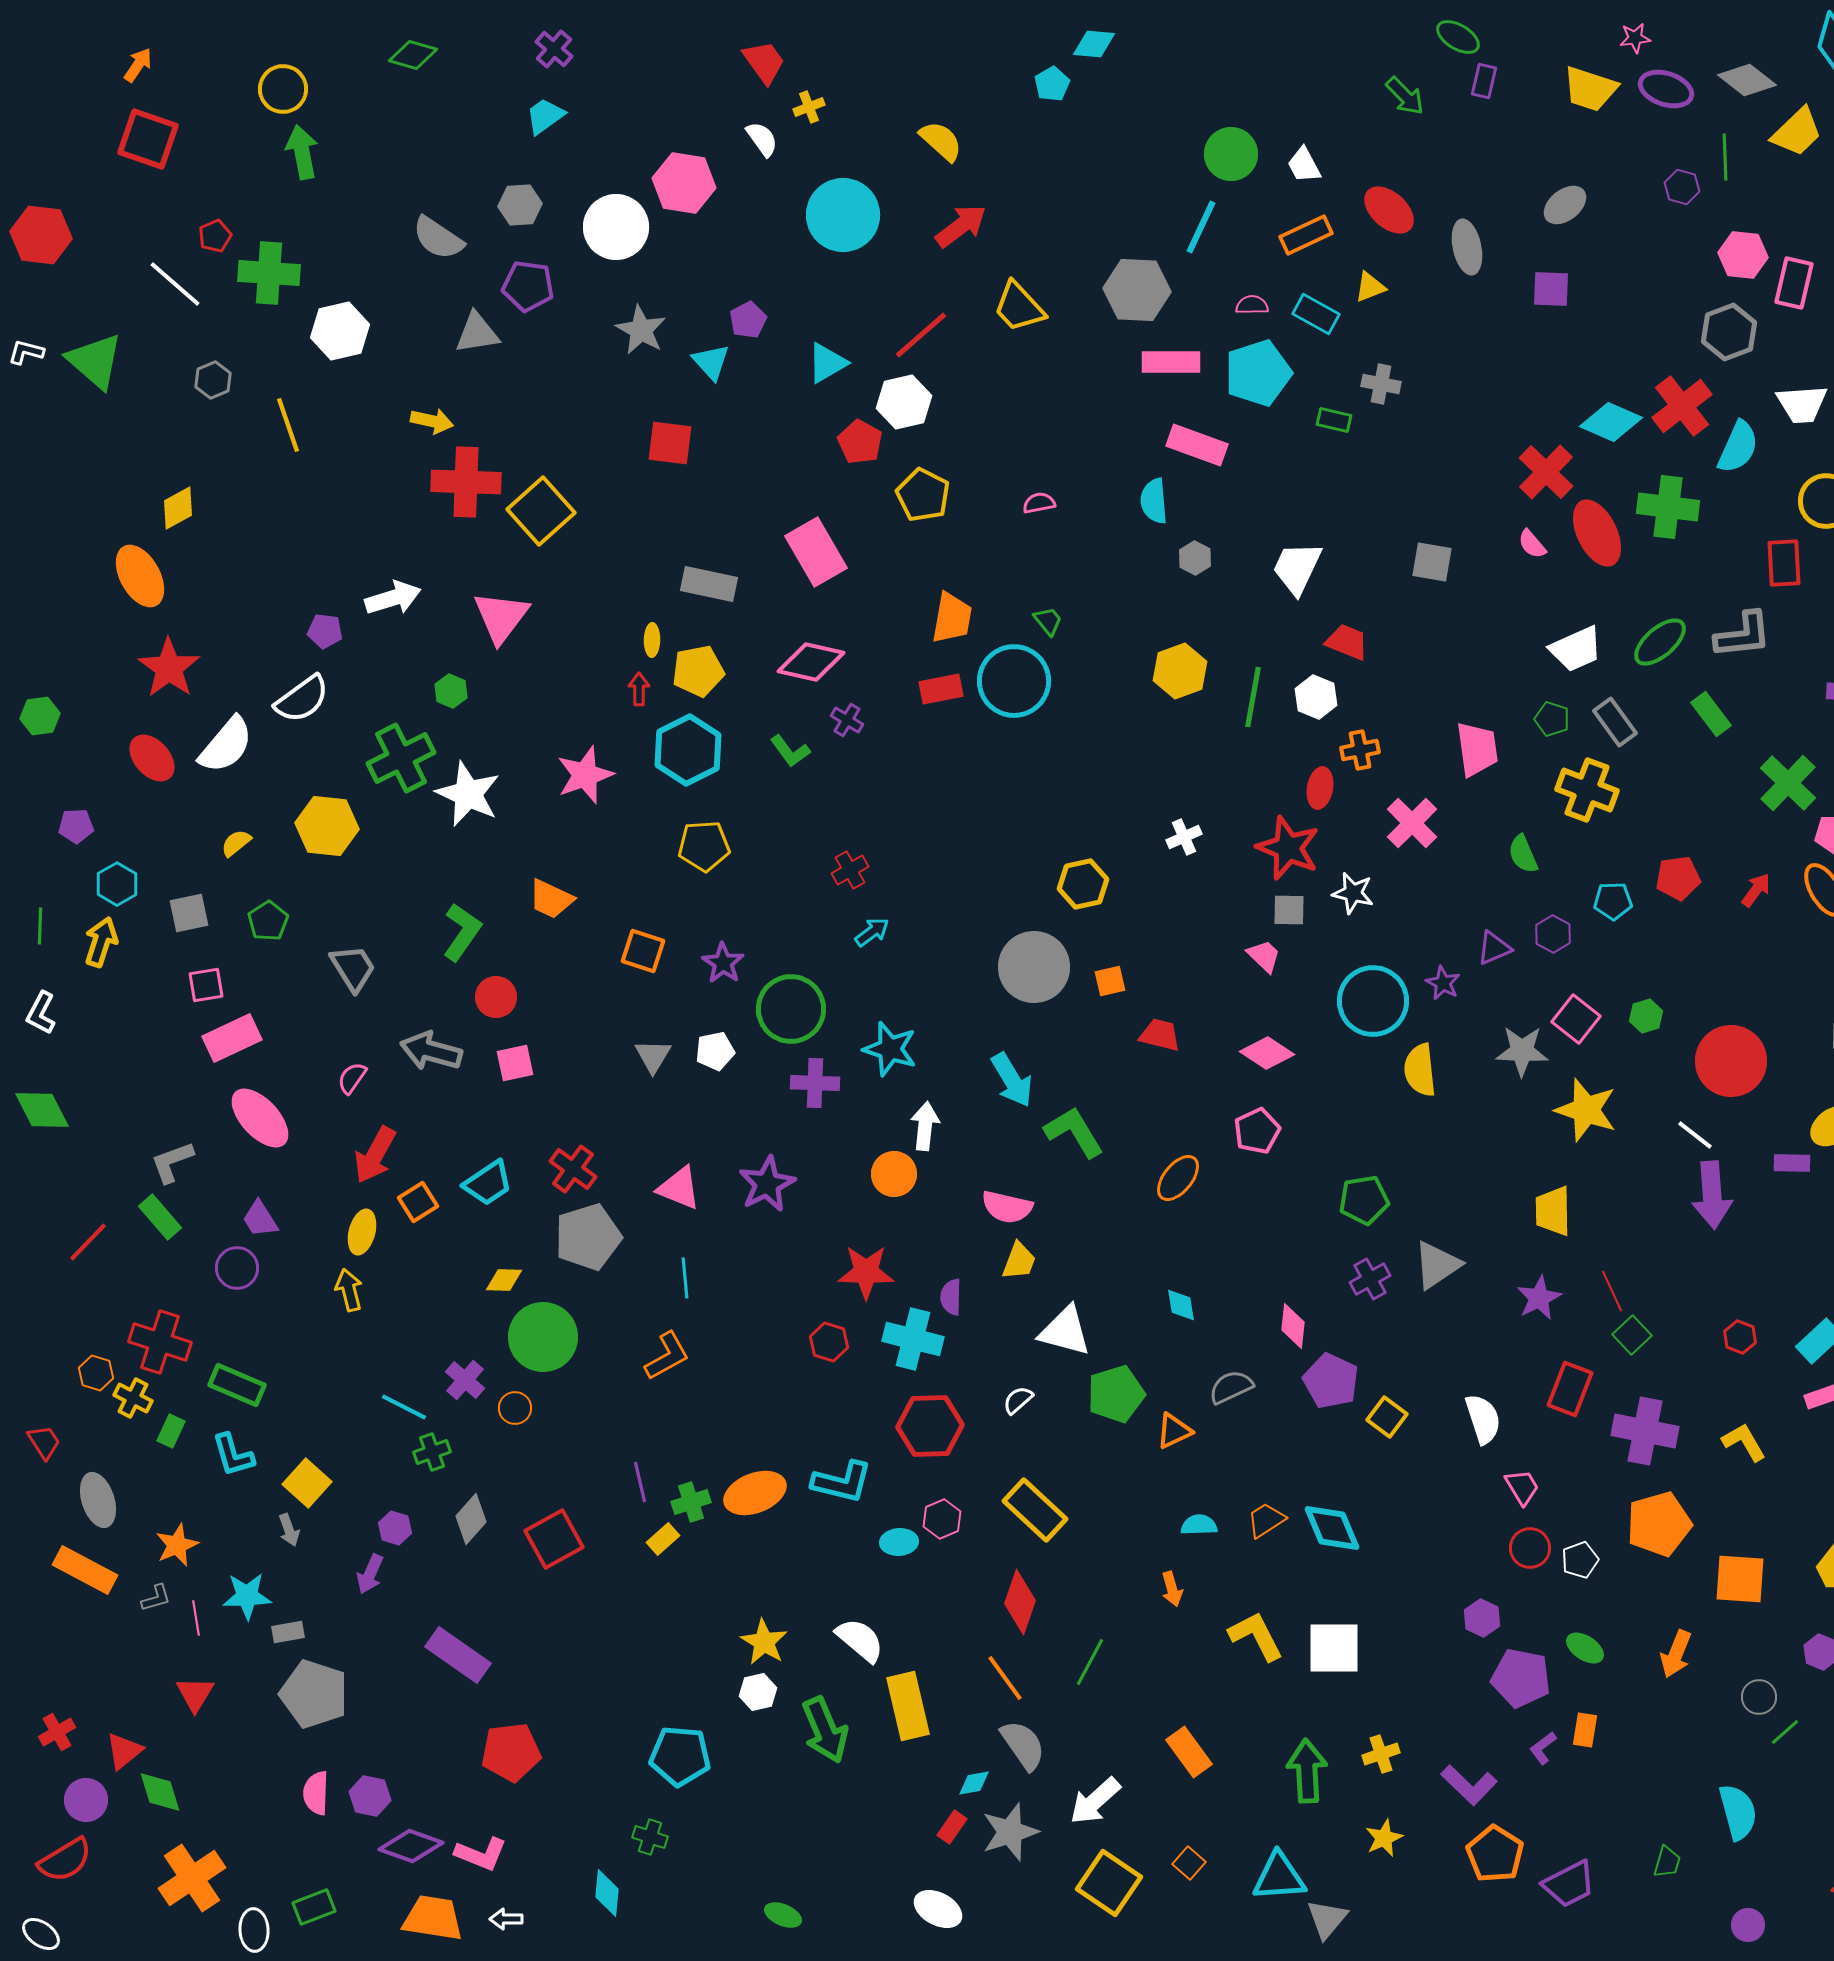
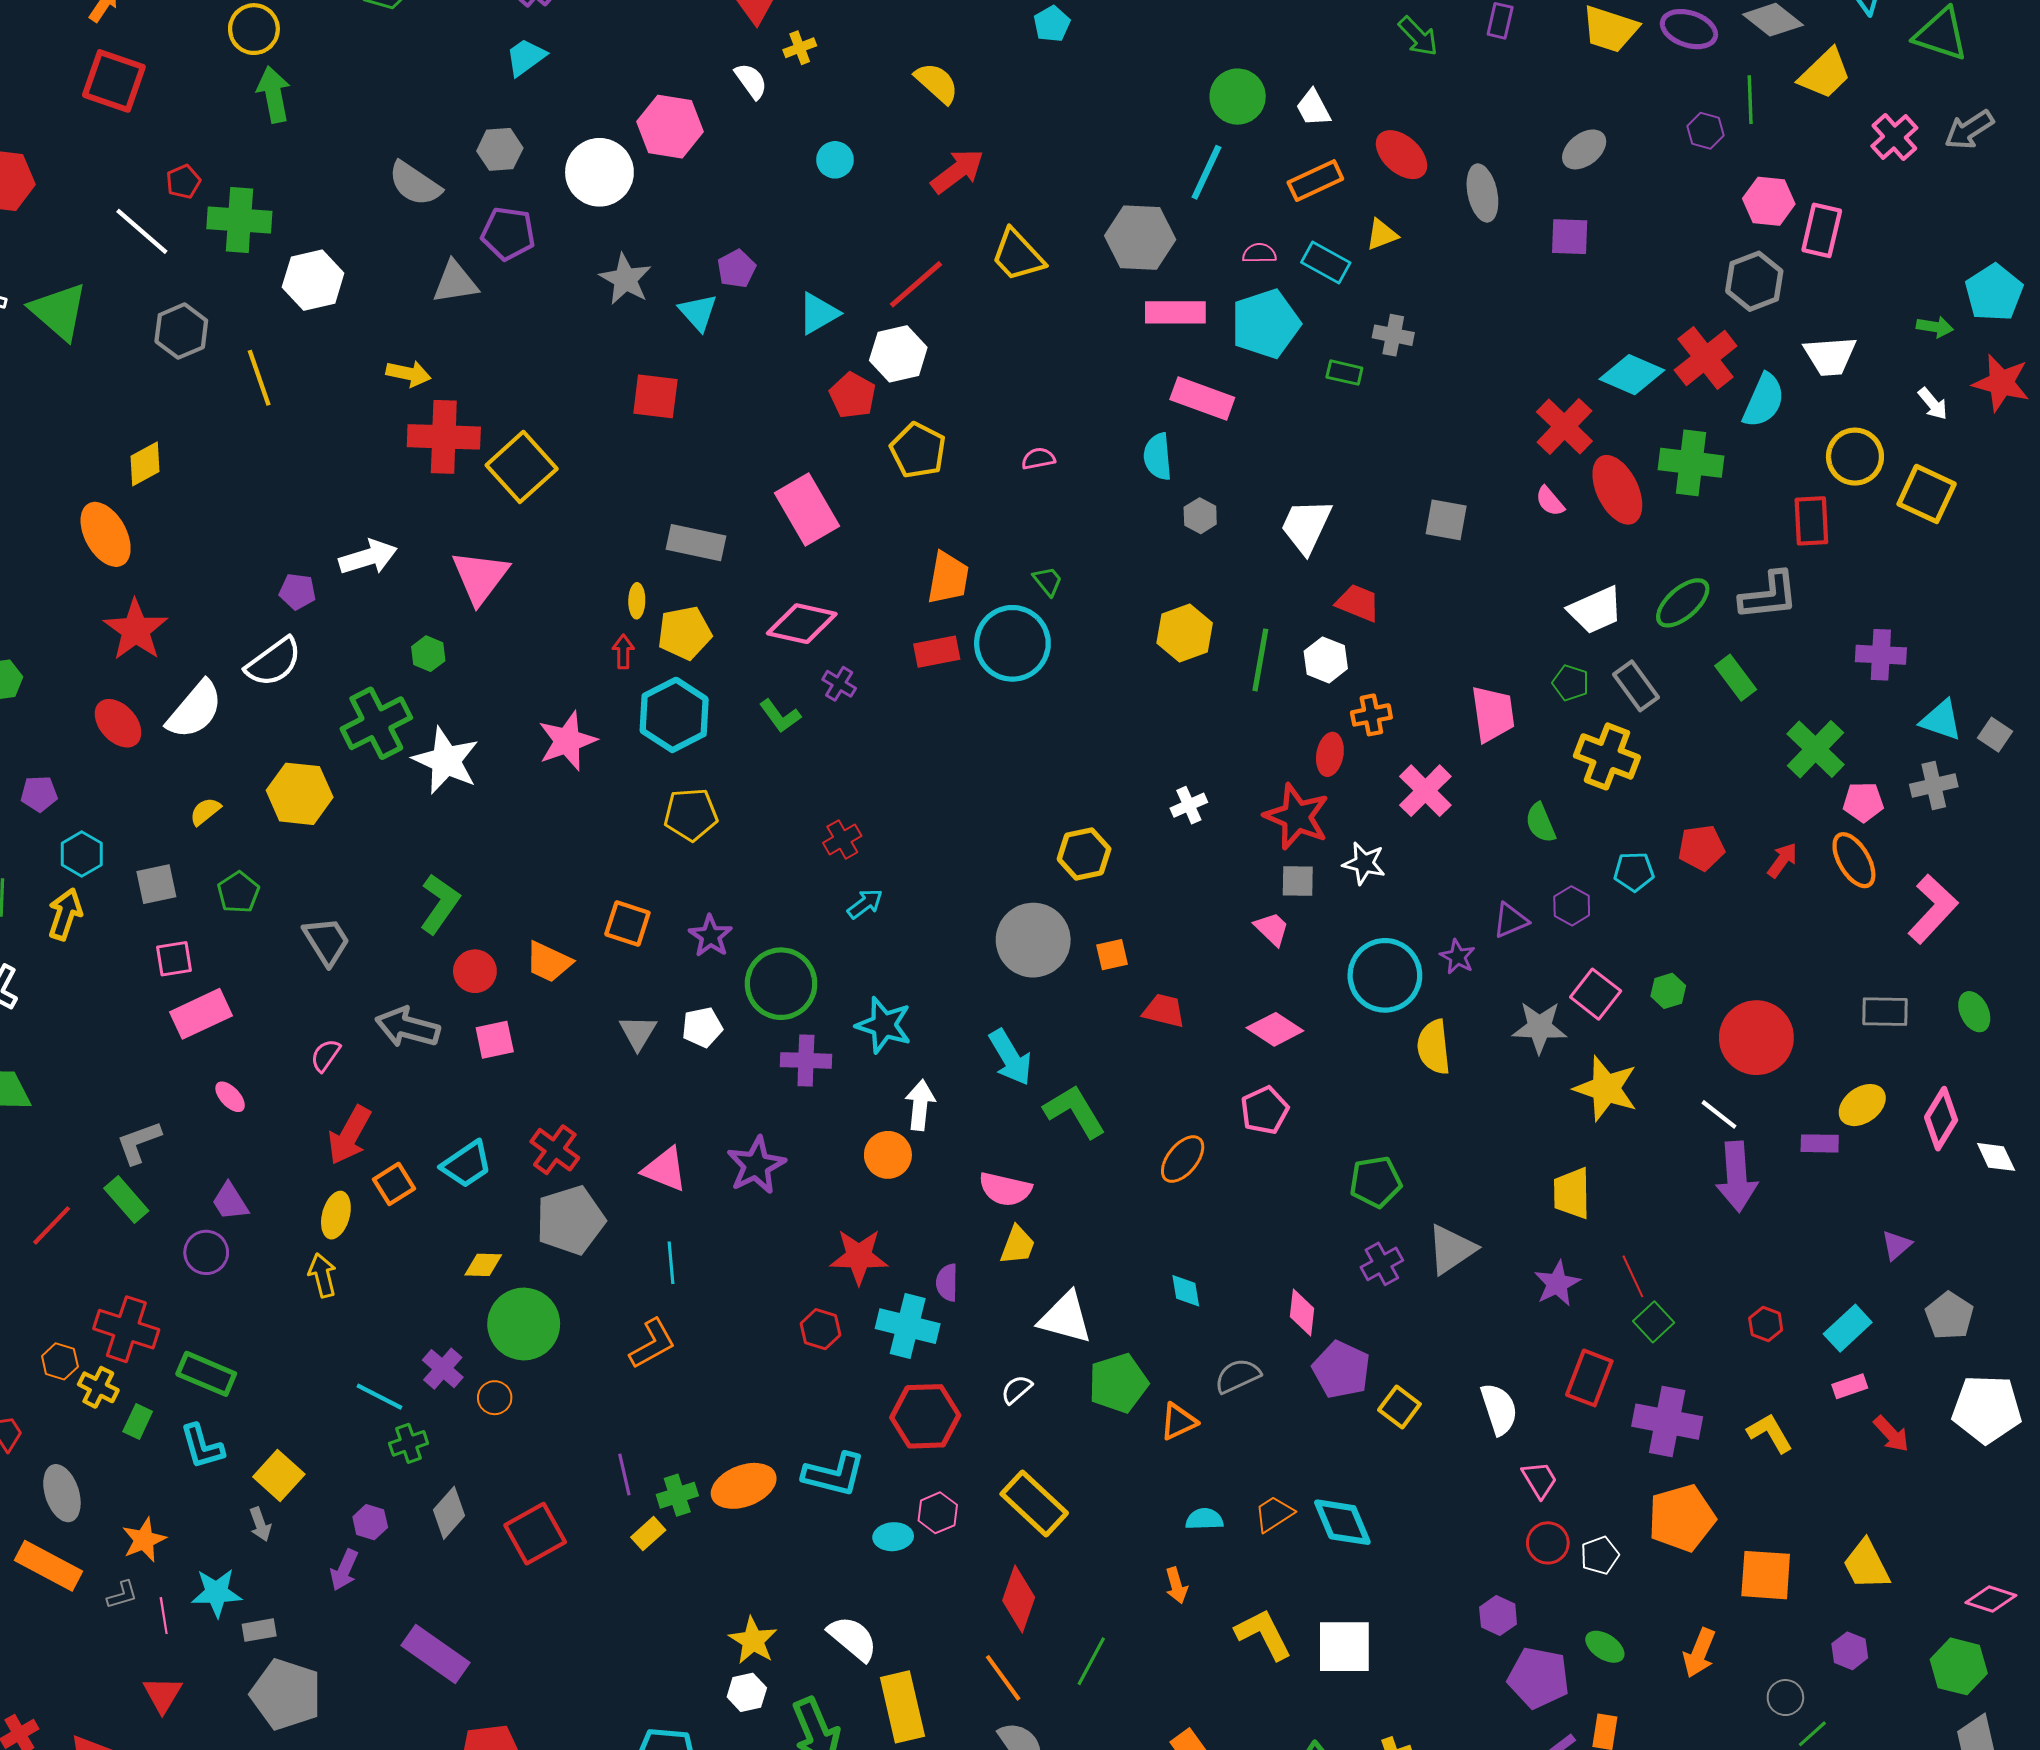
cyan circle: (843, 215) -> (835, 160), size x0.5
gray hexagon: (213, 380) -> (181, 331), size x1.4
orange trapezoid: (551, 899) -> (549, 962), moved
pink ellipse: (260, 1118) -> (230, 1097), size x0.5

